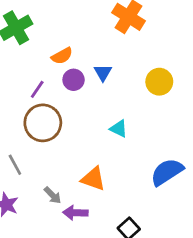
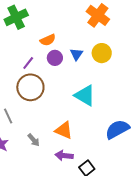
yellow circle: (159, 82) -> (102, 53), moved
cyan triangle: (119, 129) -> (85, 95), size x1.6
purple arrow: (75, 213) -> (64, 156), moved

